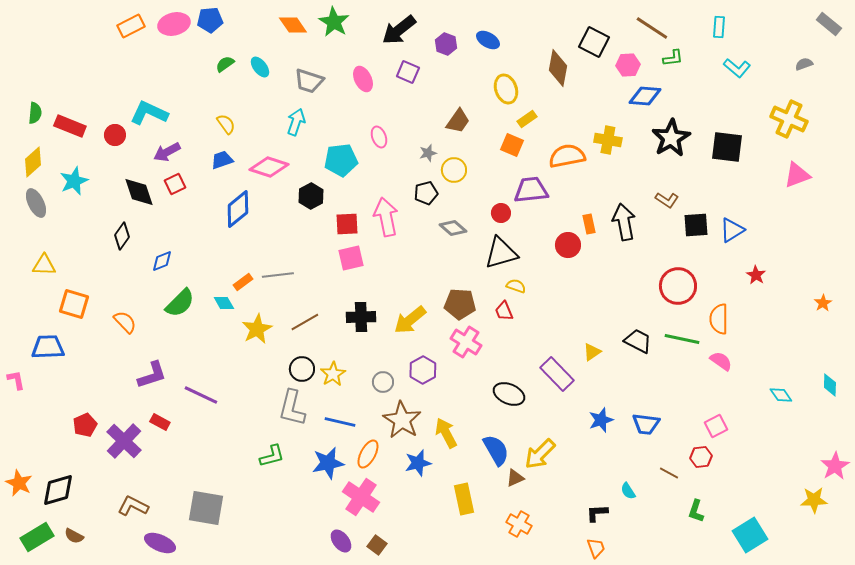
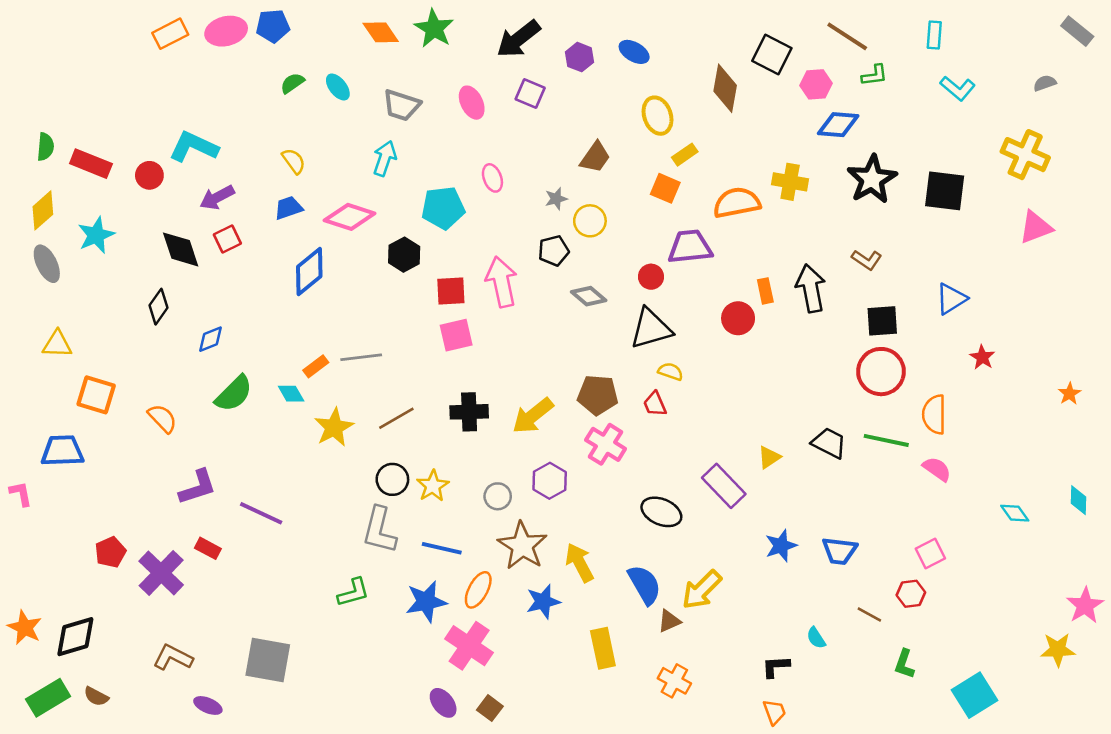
black square: (696, 225) -> (882, 321), moved
purple ellipse: (160, 543) -> (208, 705), size x0.7

